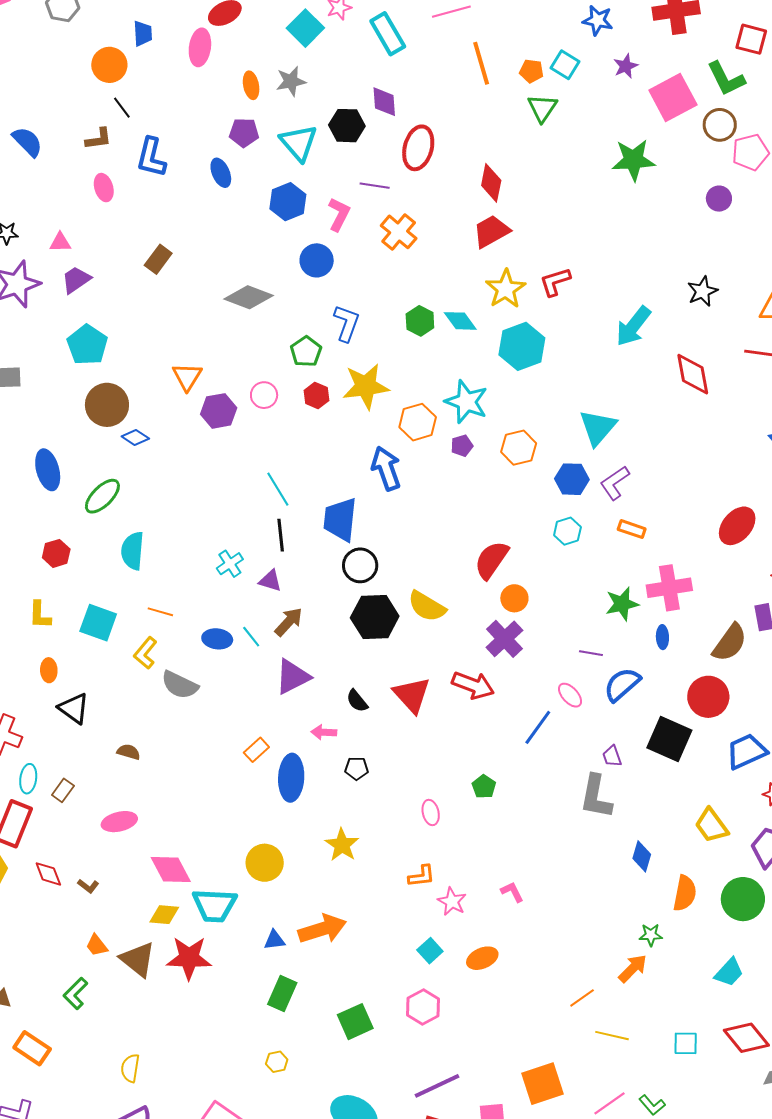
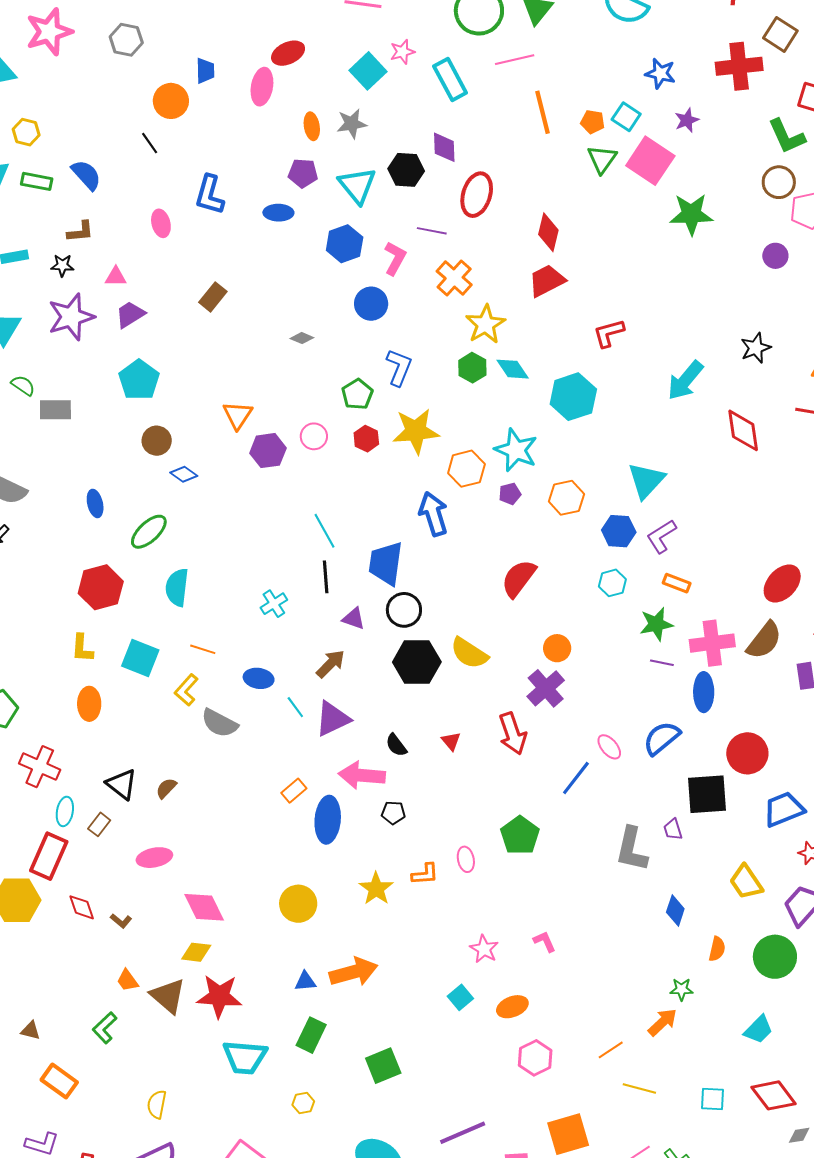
pink square: (673, 97) -> (650, 161), moved, turned -30
black line: (122, 108) -> (150, 143), moved
brown L-shape: (99, 139) -> (80, 232), moved
blue ellipse: (221, 173) -> (278, 213), turned -68
yellow star: (506, 289) -> (485, 324), moved
gray diamond: (249, 297) -> (302, 338), size x0.5
brown circle: (107, 405) -> (157, 441), size x0.7
blue ellipse: (48, 470) -> (95, 503), size x0.7
red hexagon: (56, 553) -> (101, 587), size x1.6
red semicircle: (491, 560) -> (519, 578), moved
purple triangle: (270, 581) -> (354, 619), moved
green star: (622, 604) -> (656, 624), moved
cyan line: (251, 637) -> (295, 707), moved
blue ellipse: (662, 637) -> (704, 692), size x1.6
brown semicircle: (730, 643) -> (764, 640), moved
purple line: (591, 653) -> (662, 663), moved
orange ellipse: (49, 670) -> (89, 704), size x1.4
red arrow: (473, 685) -> (513, 734), turned 48
red triangle: (412, 695) -> (451, 741), size x0.5
black triangle: (74, 708) -> (122, 784), moved
pink arrow: (324, 732) -> (362, 775), size x1.8
black square: (669, 739) -> (707, 794), turned -30
brown semicircle: (129, 752) -> (166, 788), turned -65
purple trapezoid: (612, 756) -> (673, 829), moved
green pentagon: (484, 787) -> (520, 835), size x1.6
orange L-shape: (422, 876) -> (425, 874), moved
orange semicircle: (685, 893) -> (717, 949), size x0.7
cyan trapezoid: (215, 905) -> (245, 1057), moved
pink hexagon: (423, 1007) -> (535, 1058), moved

